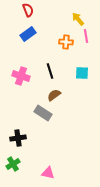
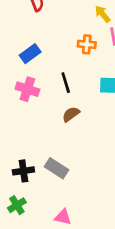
blue rectangle: (28, 34) -> (30, 54), moved
gray rectangle: (43, 113) -> (56, 168), moved

